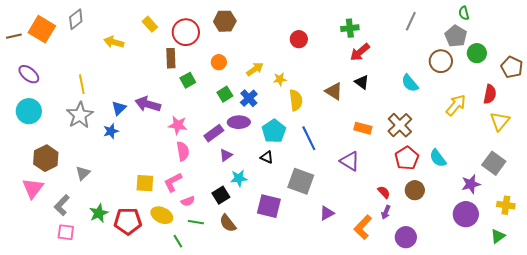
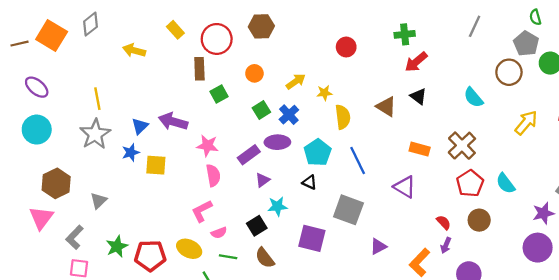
yellow square: (145, 183) -> (156, 165), moved

